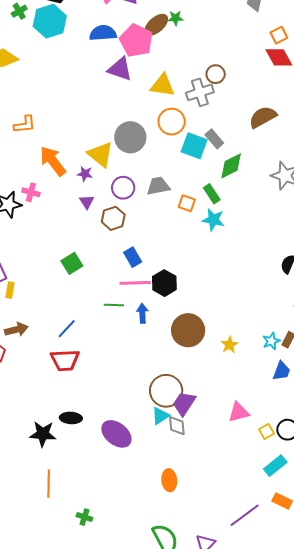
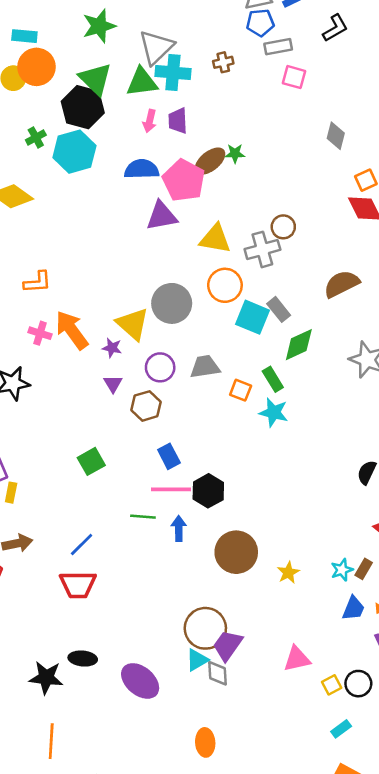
purple triangle: (120, 69) -> (162, 216), turned -32
pink cross: (31, 192) -> (40, 333), moved
cyan rectangle: (275, 466) -> (341, 729), size x0.7

